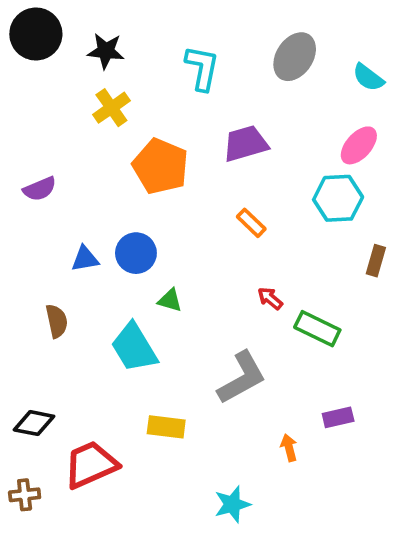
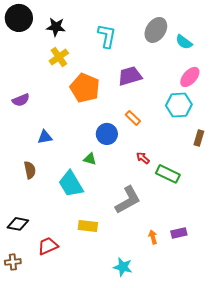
cyan semicircle: (368, 77) -> (184, 42), moved
blue circle: (136, 253) -> (107, 134), moved
purple rectangle: (338, 417) -> (179, 233), moved
red trapezoid: (91, 465) -> (48, 246), size x0.7
cyan star: (232, 504) -> (123, 267), turned 30

